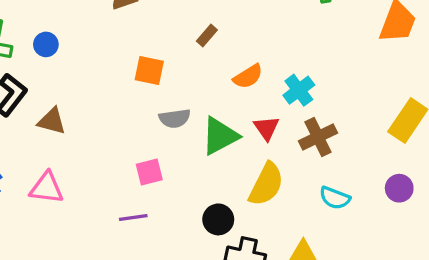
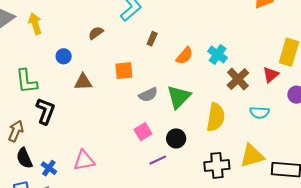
blue circle: (46, 44) -> (64, 56), moved
brown triangle: (52, 121) -> (83, 82), moved
red triangle: (266, 128) -> (271, 75), moved, turned 42
purple line: (133, 217) -> (158, 160), moved
black circle: (218, 219) -> (176, 138), moved

